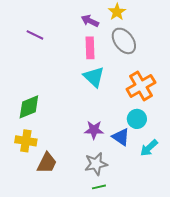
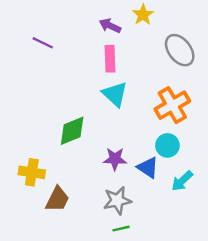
gray ellipse: (124, 41) -> (180, 50), moved
green diamond: (29, 107) -> (72, 131), moved

